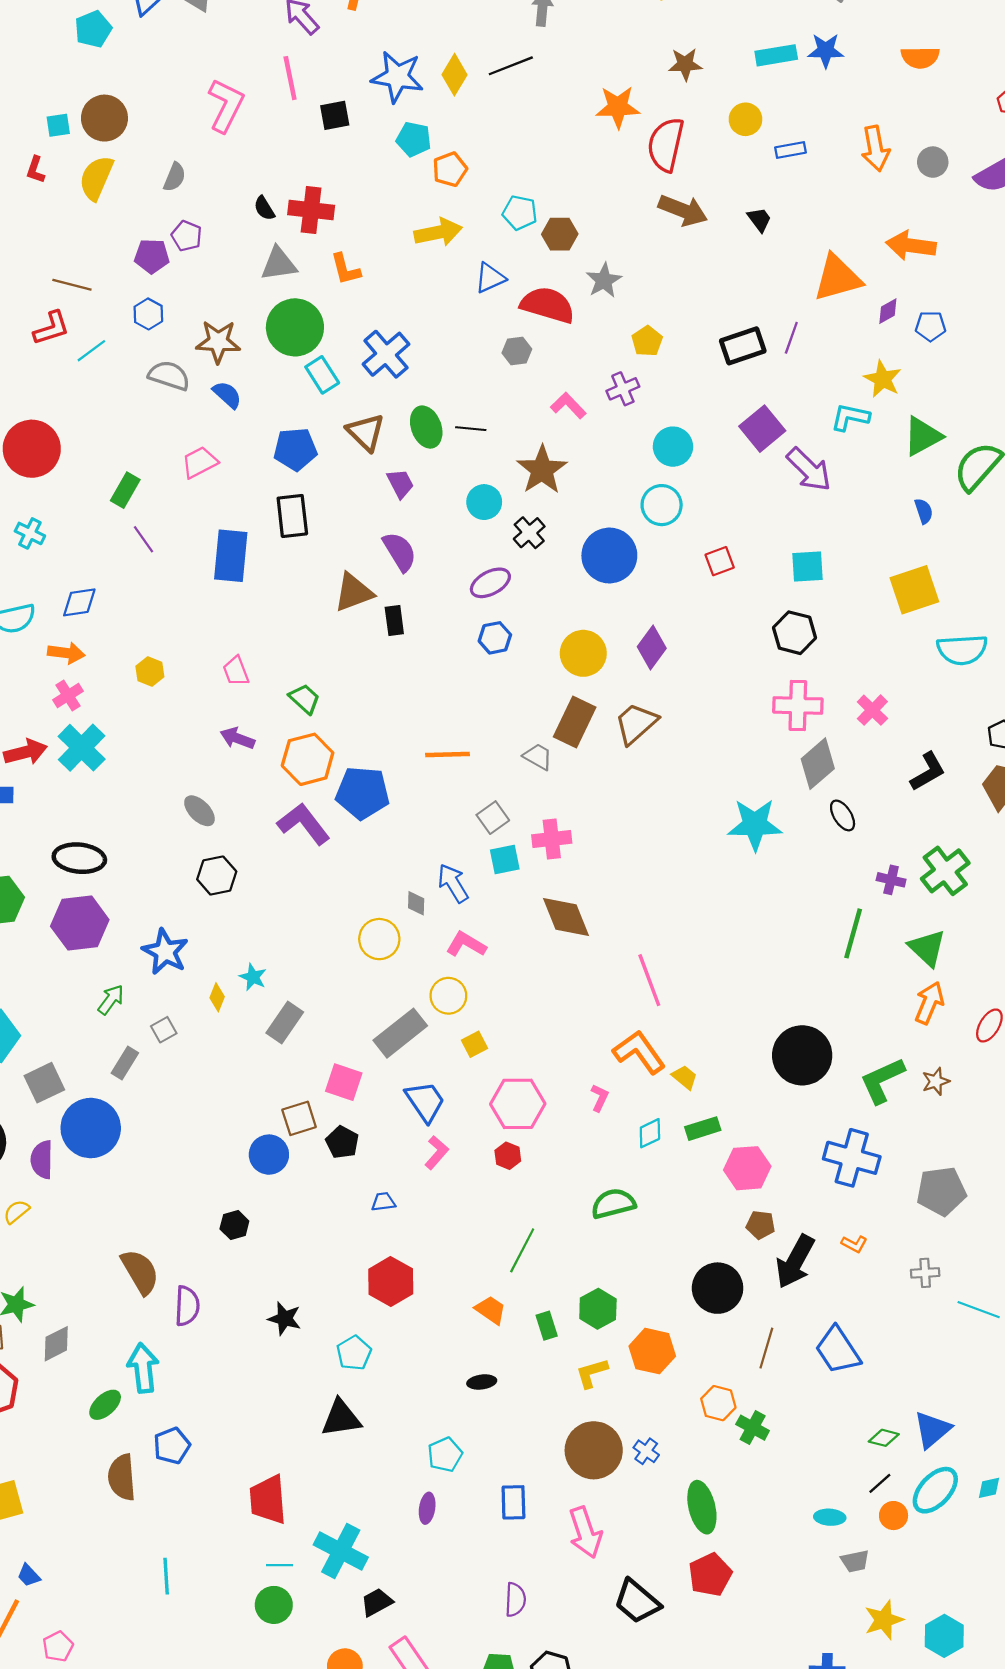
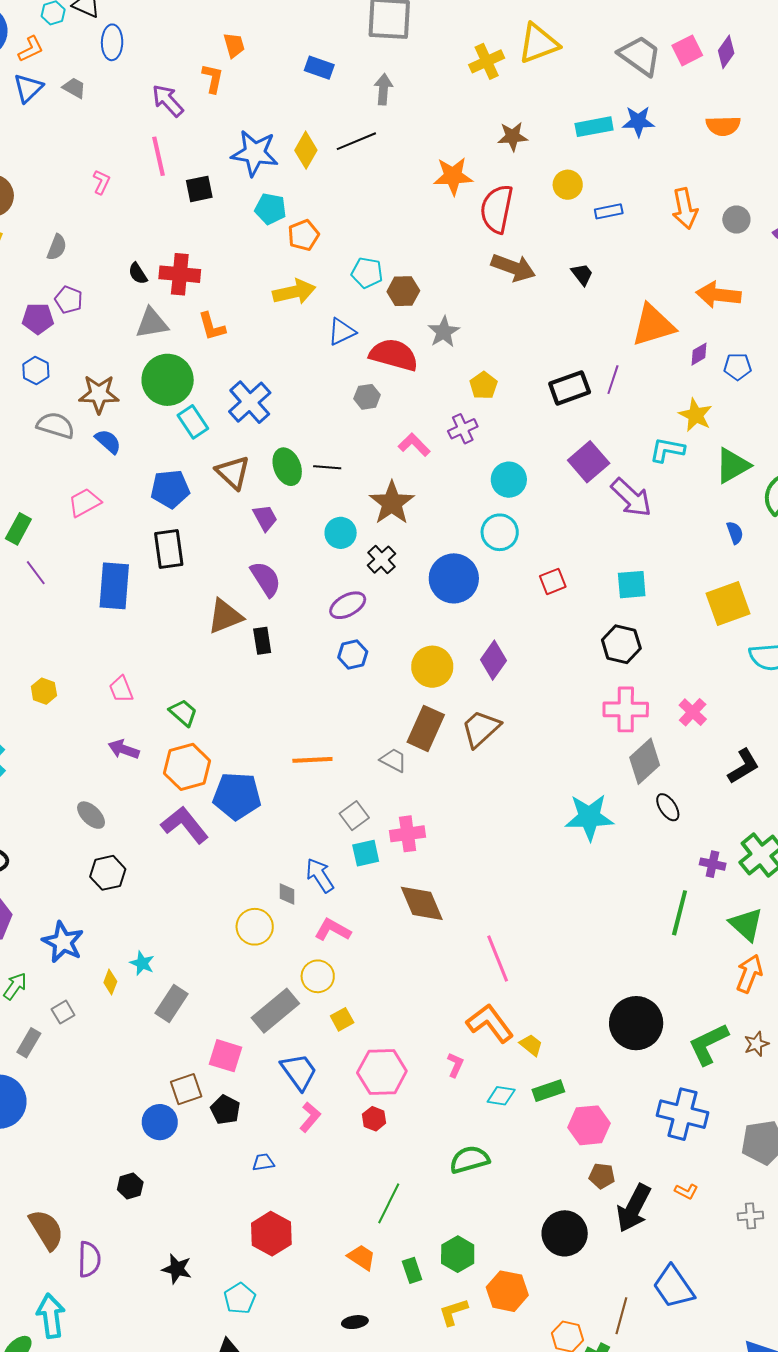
pink L-shape: (226, 105) -> (101, 182), size x0.5
cyan diamond: (650, 1133) -> (501, 1096), turned 36
brown line: (766, 1348) -> (621, 1316), moved

